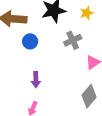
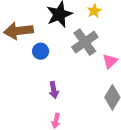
gray cross: (73, 40) -> (85, 42), size x1.4

